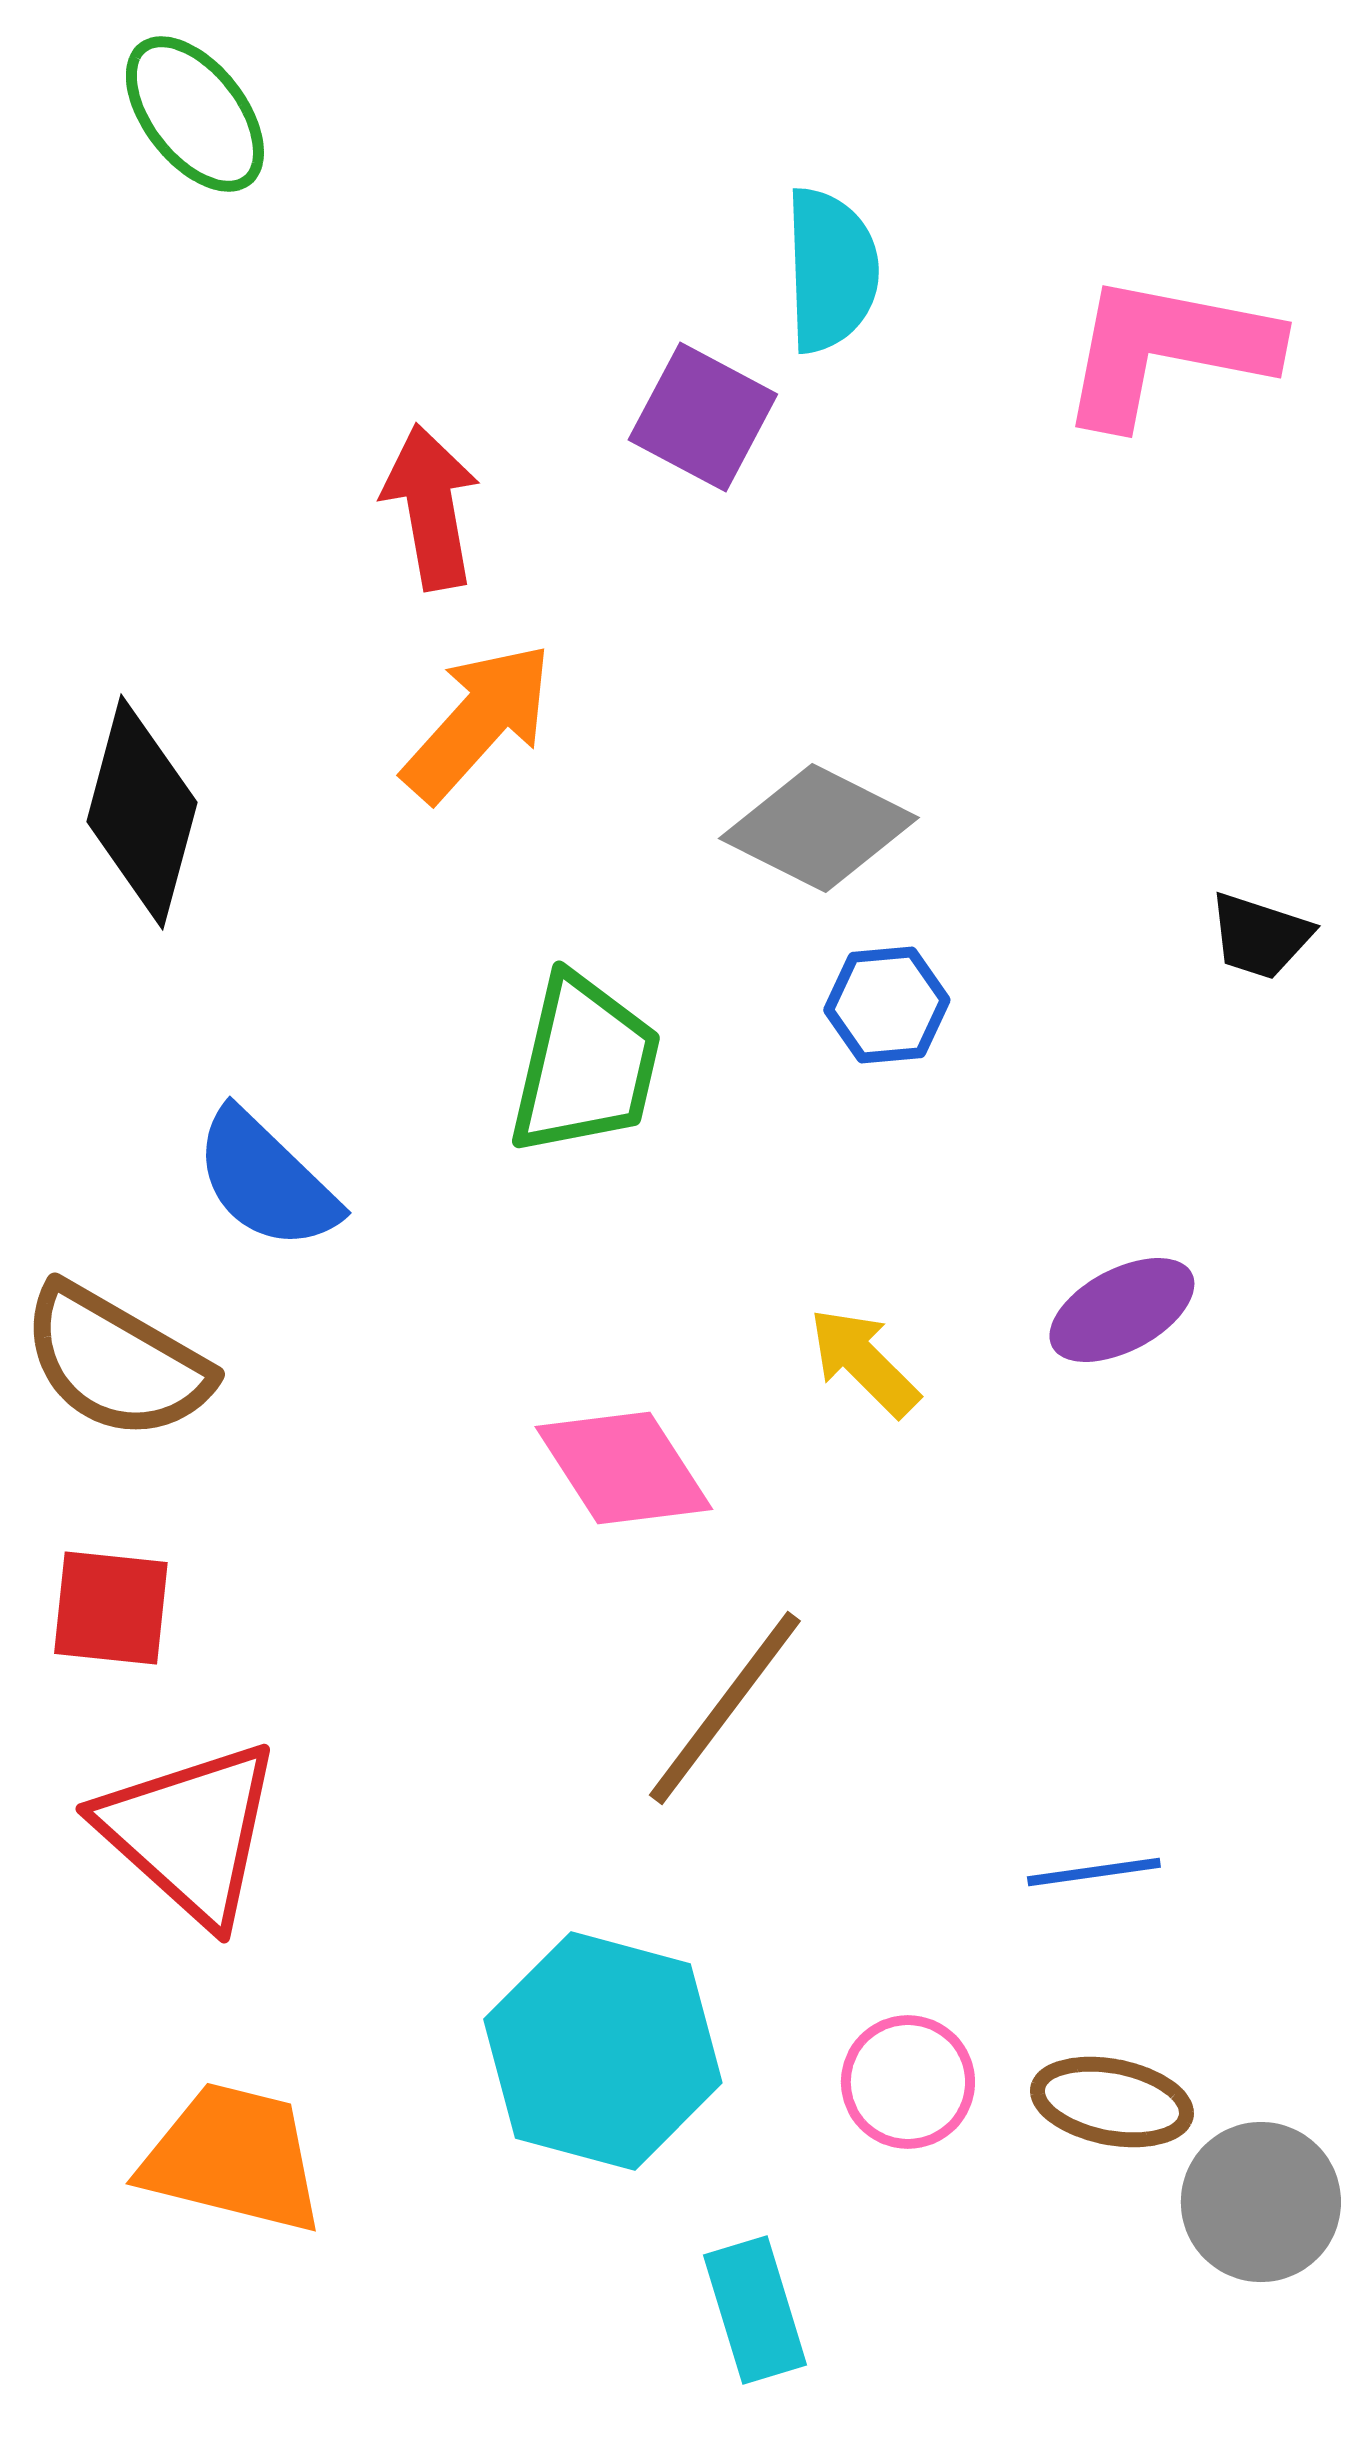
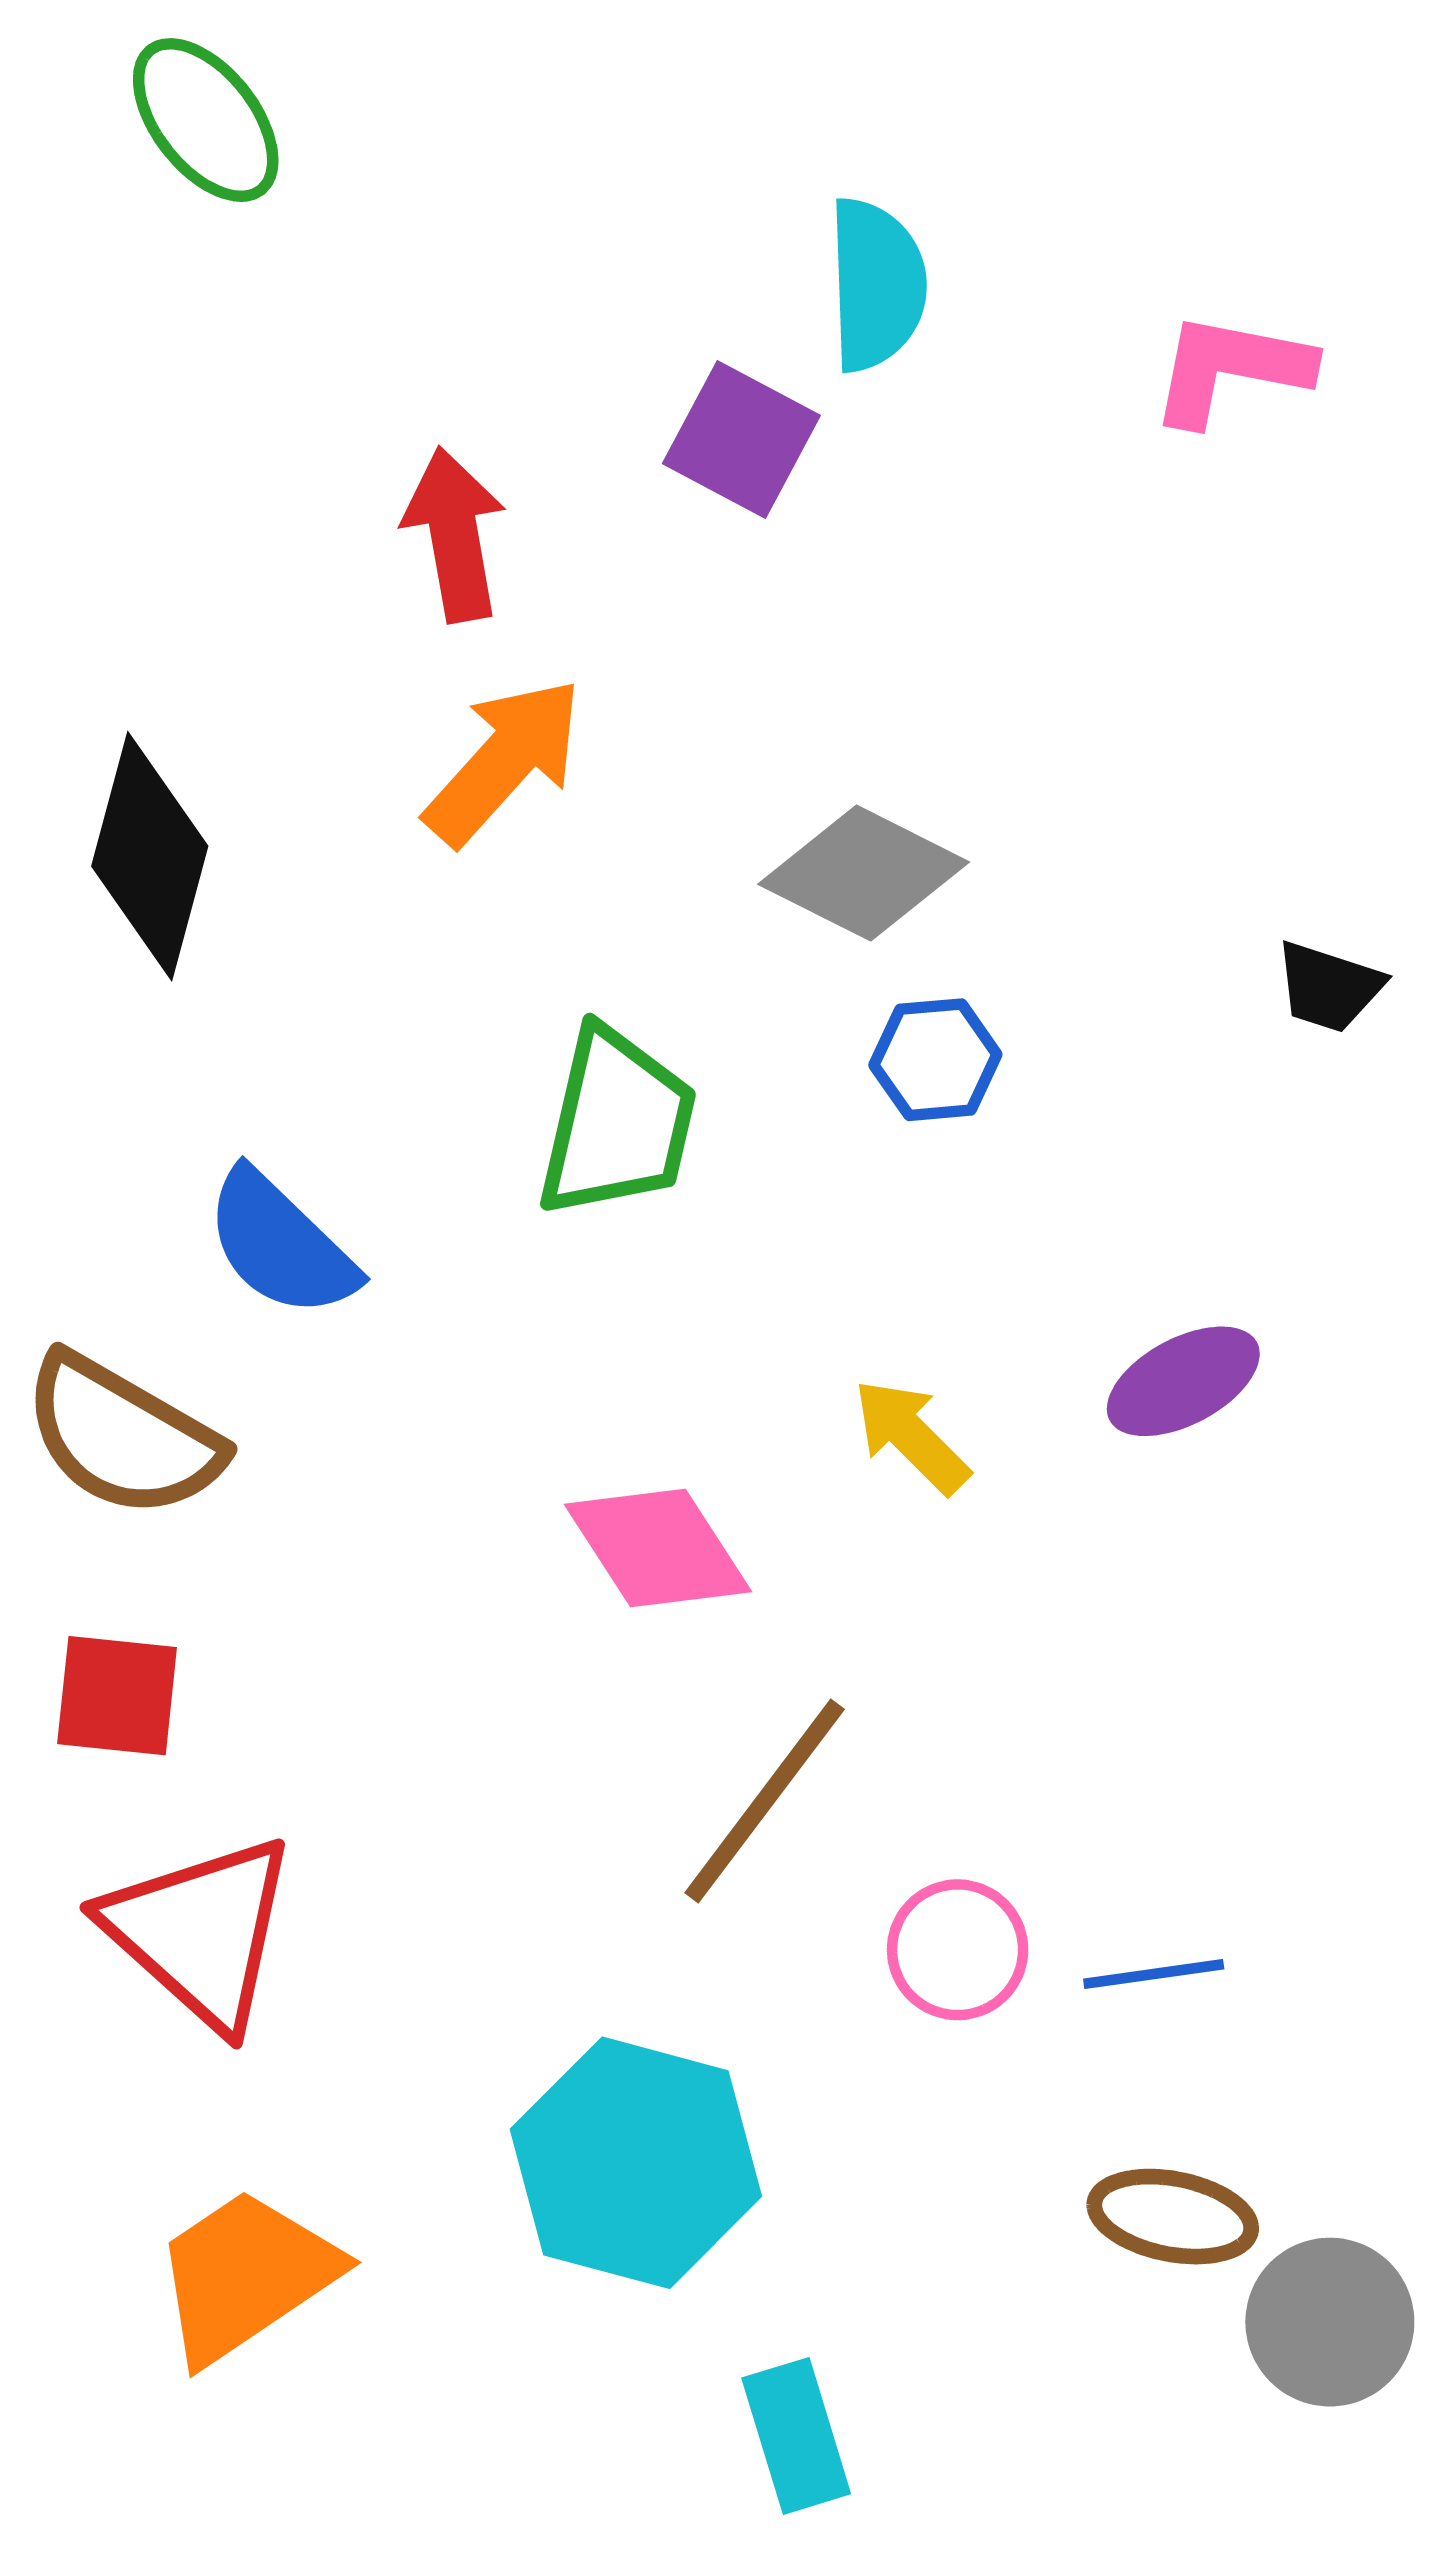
pink L-shape: (1167, 350) -> (1231, 369), size x0.7
pink circle: (908, 2082) -> (958, 1950), moved
orange trapezoid: (233, 2158) -> (246, 2276), turned -48

